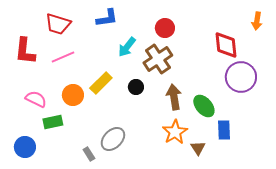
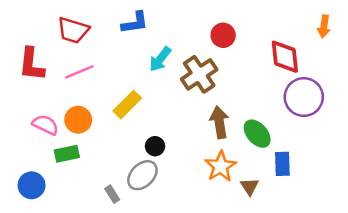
red circle: (165, 28) -> (223, 35), moved
black circle: (136, 87) -> (155, 146), moved
orange circle: (73, 95) -> (78, 120), moved

